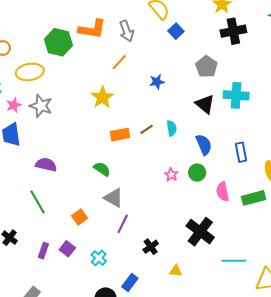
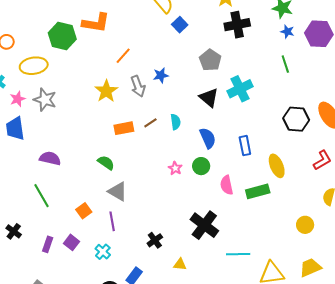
gray arrow: (127, 31) -> (138, 86), moved
cyan cross: (236, 95) -> (240, 89), turned -30
purple line: (123, 224) -> (112, 221), moved, turned -36

